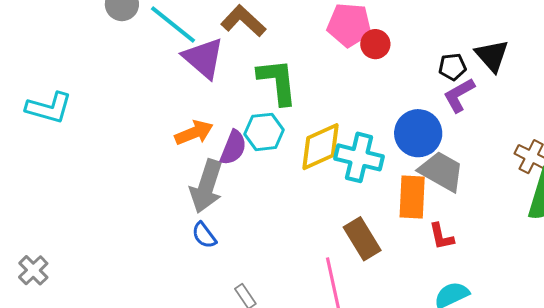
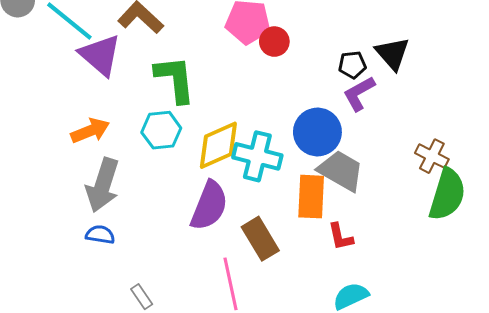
purple semicircle: (233, 148) -> (209, 206), moved, size x1.4
blue semicircle: (204, 235) -> (100, 235), turned 136

